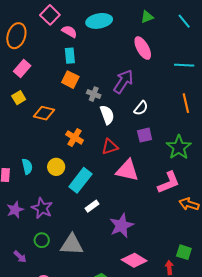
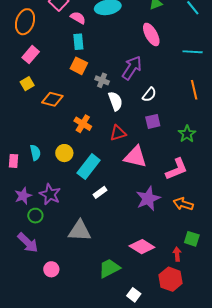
green star: (179, 147) -> (187, 134), size x0.7
orange arrow: (189, 204) -> (183, 204), moved
purple star: (121, 226) -> (148, 199), moved
green circle: (42, 240) -> (35, 216), moved
purple arrow: (20, 257) -> (28, 243), size x1.6

